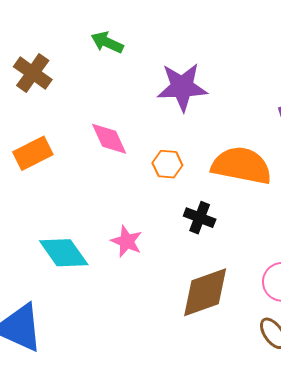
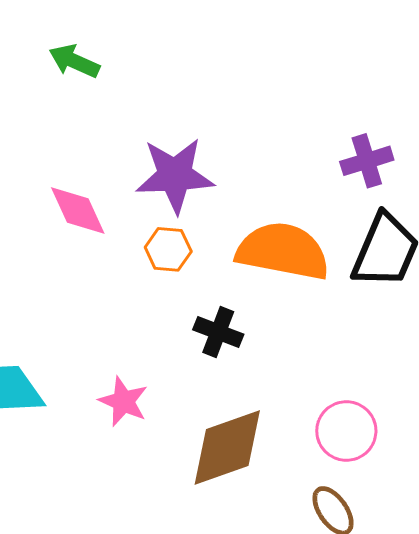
purple star: (182, 87) -> (175, 175), moved
pink star: (127, 241) -> (123, 401), moved

